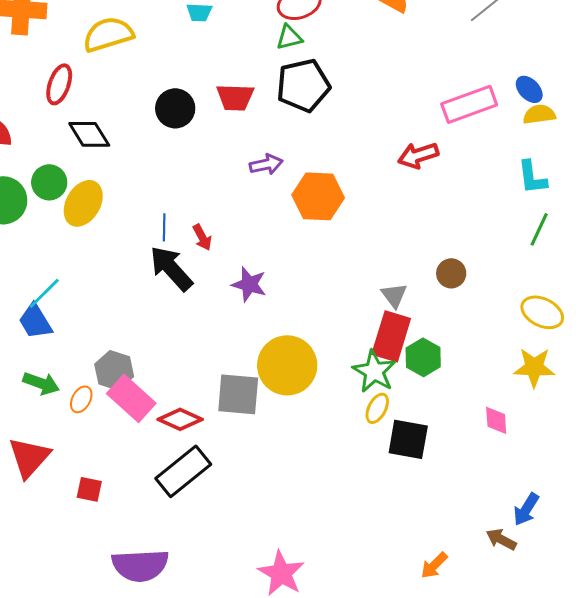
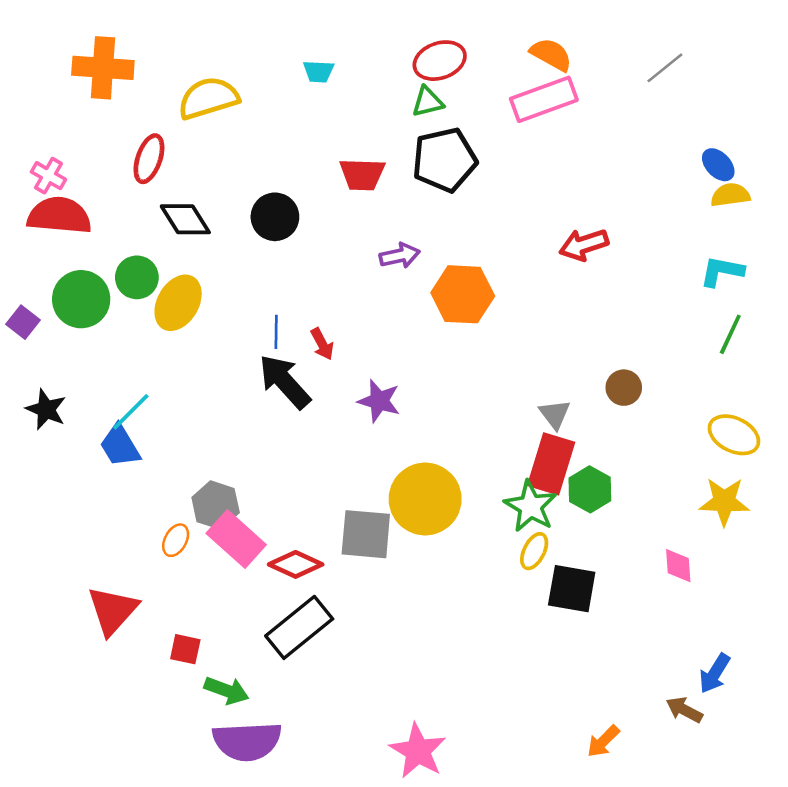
pink rectangle: (469, 104) -> (544, 99), moved
black circle: (175, 108) -> (275, 217), moved
cyan L-shape: (532, 177) -> (722, 271), turned 108
green arrow: (41, 383) -> (226, 690), moved

